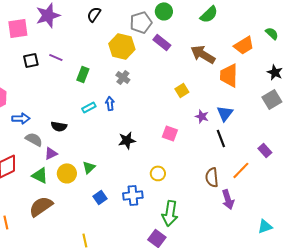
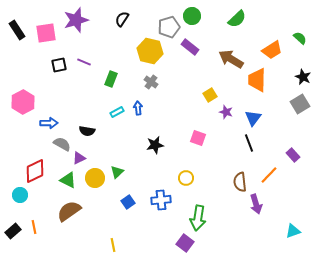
purple star: (202, 116) -> (226, 112), moved

